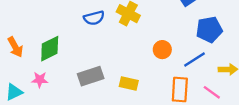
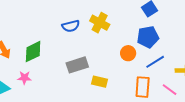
blue pentagon: (209, 30) -> (148, 37), moved
gray rectangle: (91, 76) -> (77, 65), moved

